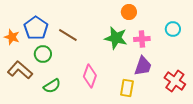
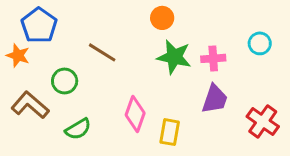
orange circle: (129, 12) -> (162, 18), moved
blue pentagon: (36, 28) -> (39, 25), moved
yellow rectangle: (127, 88) -> (170, 132), moved

